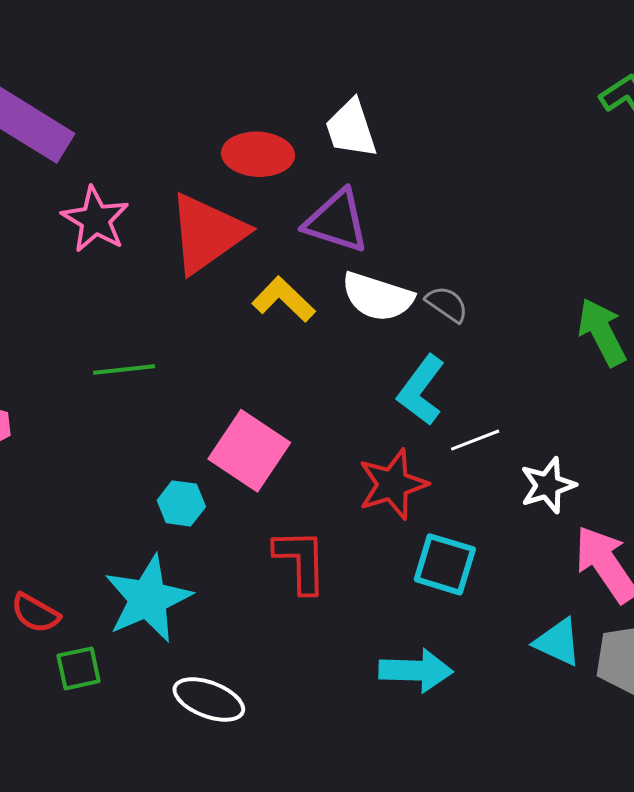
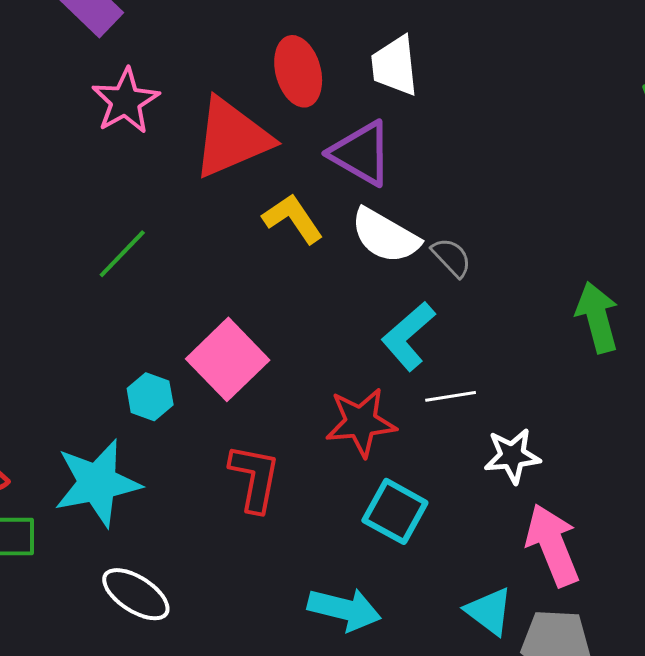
red ellipse: (258, 154) -> (298, 71), turned 60
green line: (124, 370) -> (122, 254), turned -52

